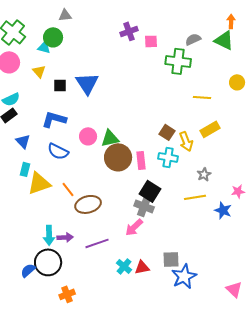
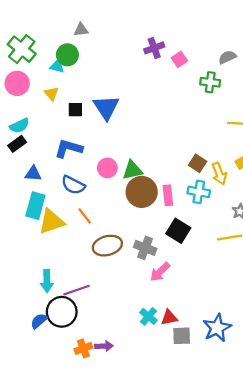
pink square: (151, 41) -> (179, 59), turned -32
green cross: (178, 61) -> (210, 82), size x0.7
blue triangle: (23, 141) -> (33, 174), turned -42
cyan rectangle: (25, 169) -> (35, 206), size x1.6
orange line: (68, 189) -> (85, 216), moved
gray cross: (144, 206) -> (145, 248), moved
cyan arrow: (49, 235) -> (47, 281), moved
purple arrow: (65, 237) -> (104, 346), moved
purple line: (97, 243) -> (77, 290), moved
gray square: (171, 259) -> (182, 336), moved

